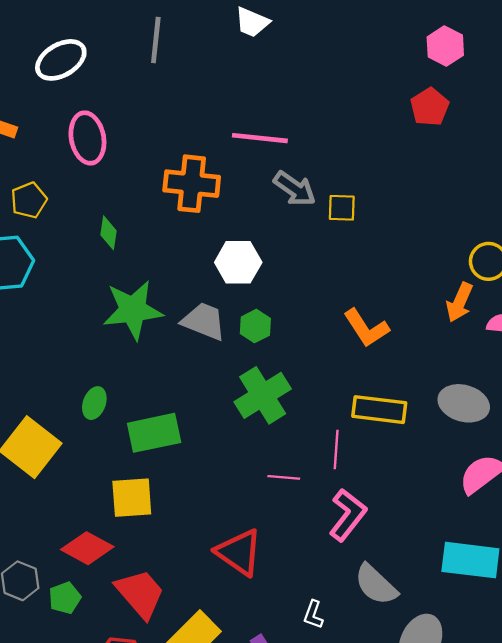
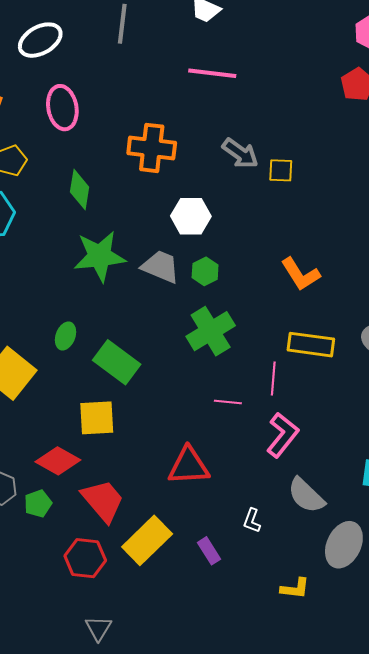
pink line: (260, 138) -> (212, 73), moved
green diamond: (109, 233) -> (80, 190), size x1.4
green rectangle: (154, 433) -> (117, 362), turned 48
red triangle: (239, 552) -> (189, 466), turned -39

